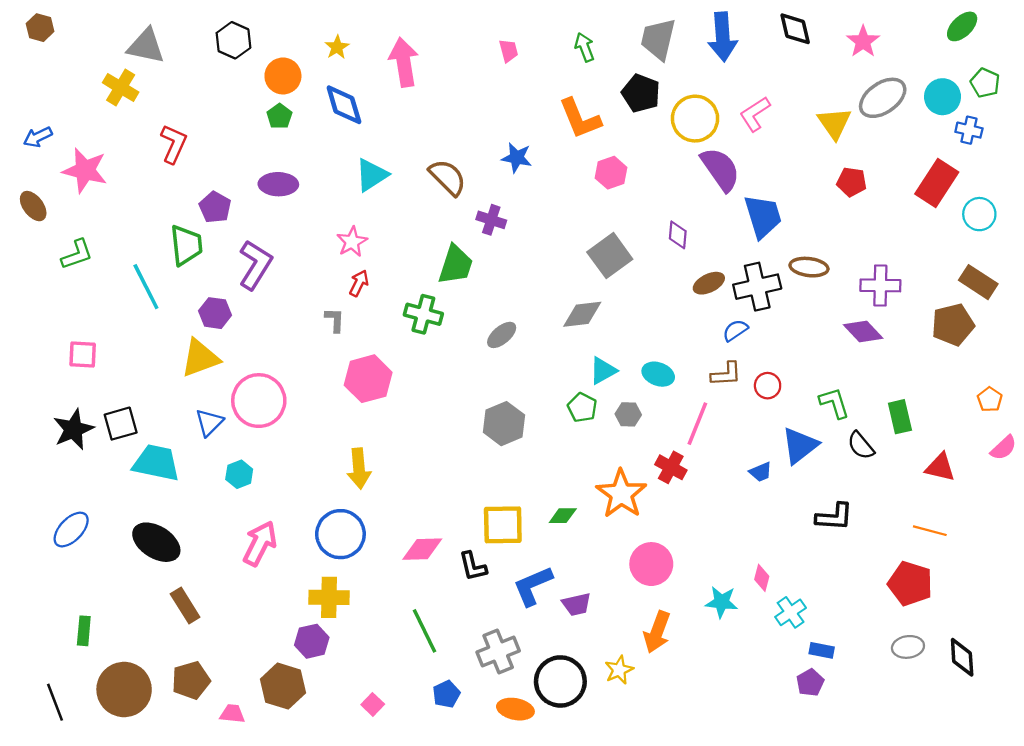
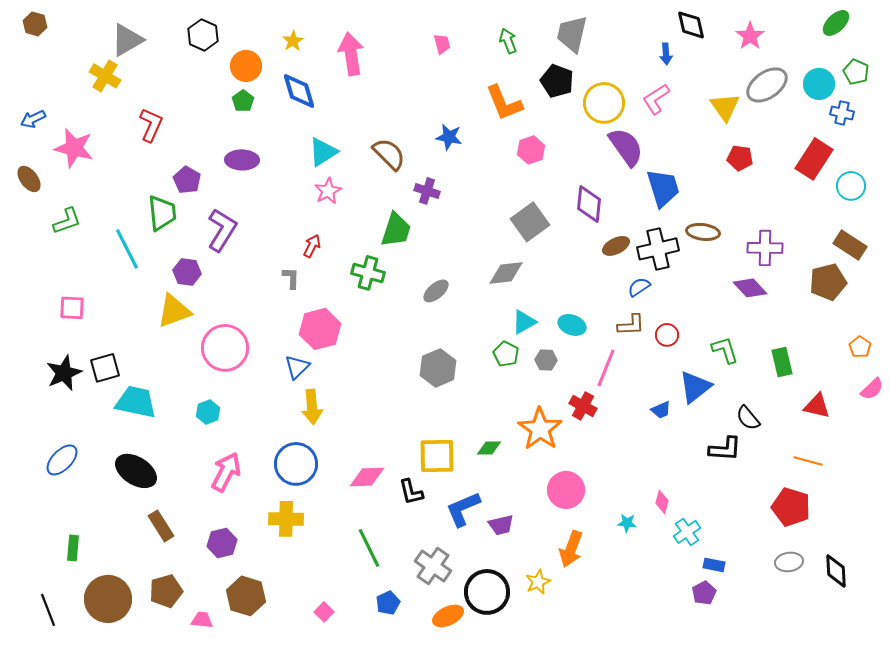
blue arrow: (723, 37) -> (666, 54), moved, size x0.5
gray triangle: (146, 46) -> (127, 40), turned -42
purple diamond: (678, 235) -> (589, 204), size x1.5
pink star: (352, 242) -> (328, 191), moved
blue triangle: (209, 422) -> (297, 367), moved
black semicircle: (861, 445) -> (748, 418), moved
cyan star: (722, 602) -> (627, 523), size x0.7
purple hexagon: (312, 641) -> (222, 543), moved
gray cross: (498, 652) -> (433, 566), turned -33
orange ellipse: (515, 709) -> (448, 616), turned -36

